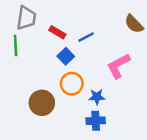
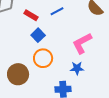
blue line: (86, 37) -> (57, 11), moved
blue star: (97, 97) -> (77, 68), moved

